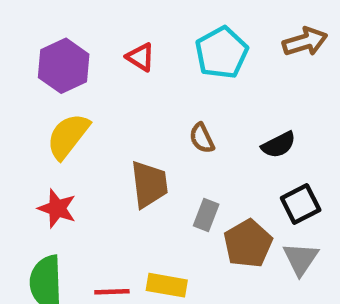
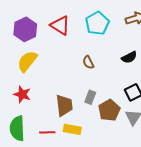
red triangle: (140, 57) -> (60, 25), size x1.5
black semicircle: (279, 145) -> (129, 57), moved
brown trapezoid: (149, 184) -> (64, 105), moved

